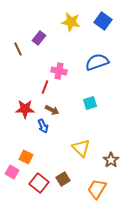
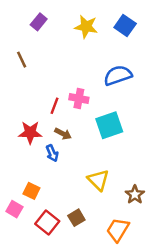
purple rectangle: (39, 38) -> (39, 22), moved
pink cross: (59, 71) -> (79, 98), moved
cyan square: (90, 103) -> (109, 125), size x1.6

